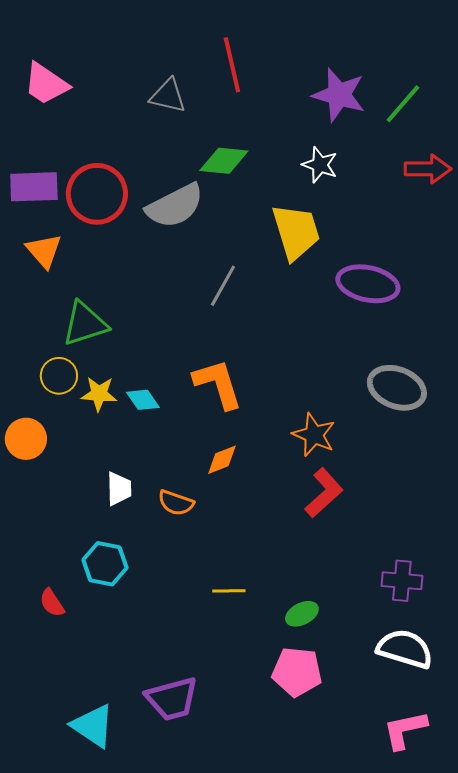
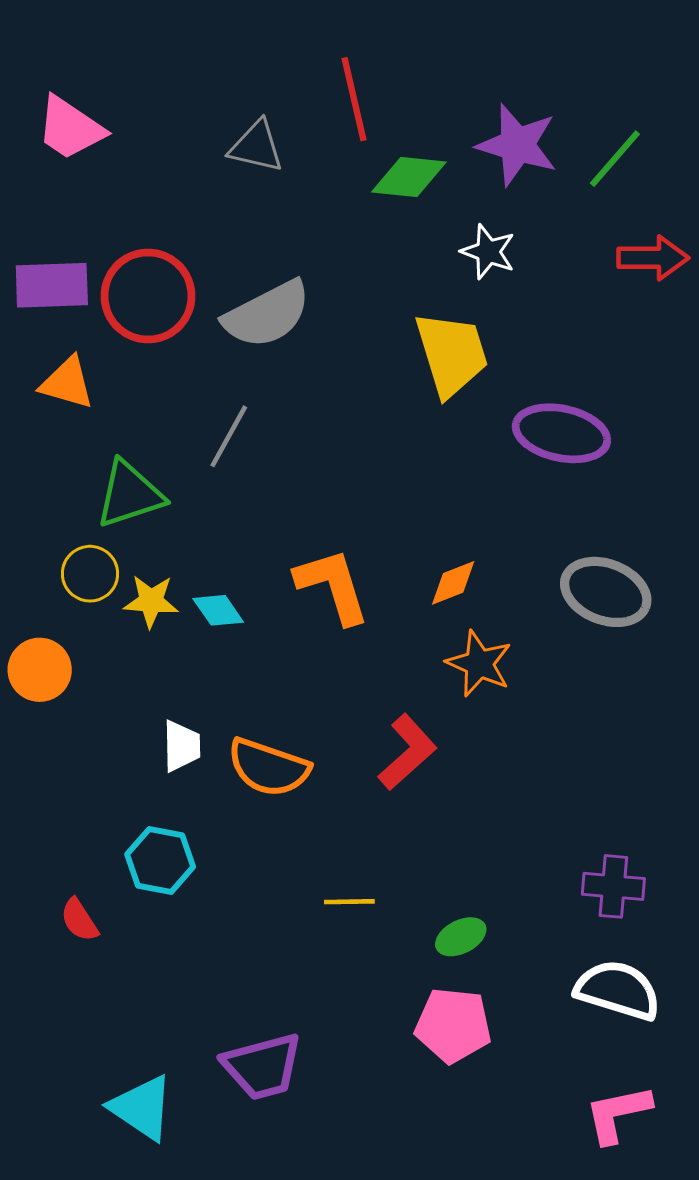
green diamond: (224, 161) -> (409, 177), moved
orange triangle: (44, 251) -> (67, 383), turned -33
gray line: (223, 286) -> (229, 436), moved
orange diamond: (222, 460) -> (453, 583), moved
red L-shape: (324, 493) -> (407, 752), moved
orange semicircle: (176, 503) -> (269, 767), size x1.5

